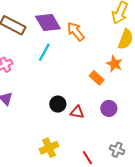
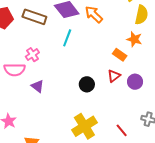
red triangle: (77, 112) -> (114, 76), moved, turned -40
yellow cross: (49, 148) -> (84, 126), size x1.4

